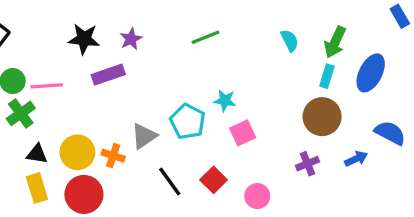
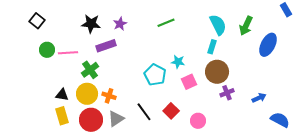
cyan semicircle: (290, 41) -> (218, 25), size x1.5
cyan rectangle: (327, 76) -> (212, 47), moved
green cross: (21, 113) -> (90, 70), moved
brown circle: (322, 117) -> (217, 72), moved
blue semicircle: (390, 133) -> (280, 120), moved
gray triangle: (144, 136) -> (116, 119), moved
purple cross: (307, 164) -> (227, 93), moved

